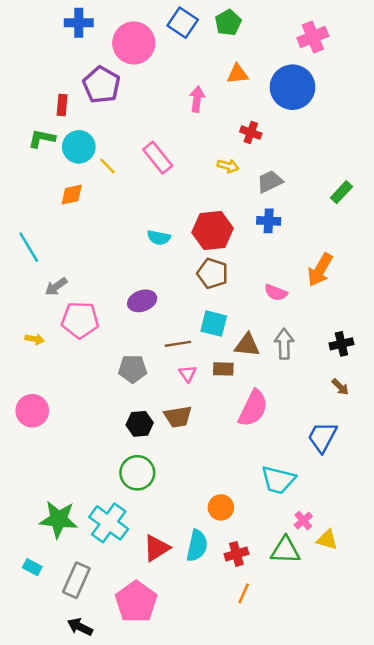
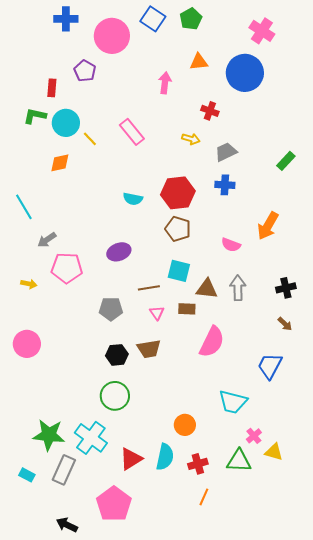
pink cross: (313, 37) -> (262, 31), turned -35
purple pentagon: (101, 85) -> (85, 71), size x0.7
gray rectangle: (76, 580) -> (64, 470), moved

